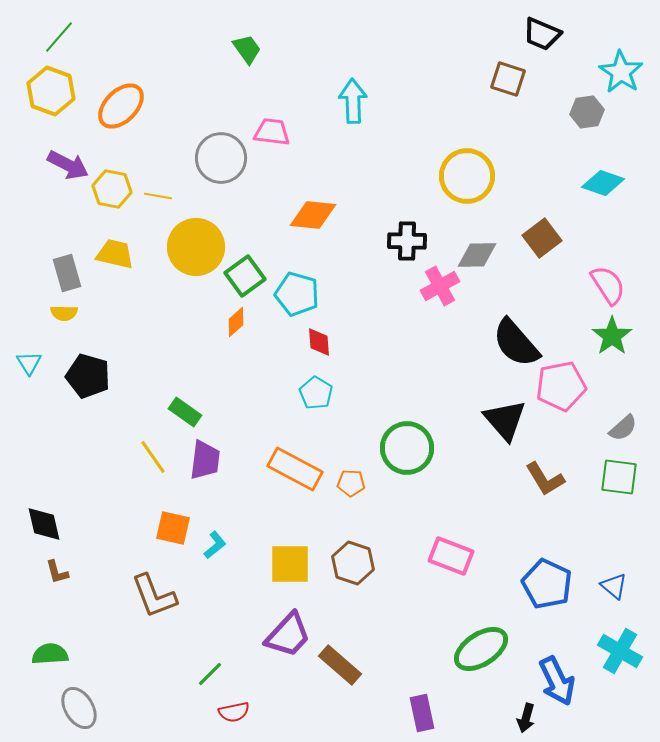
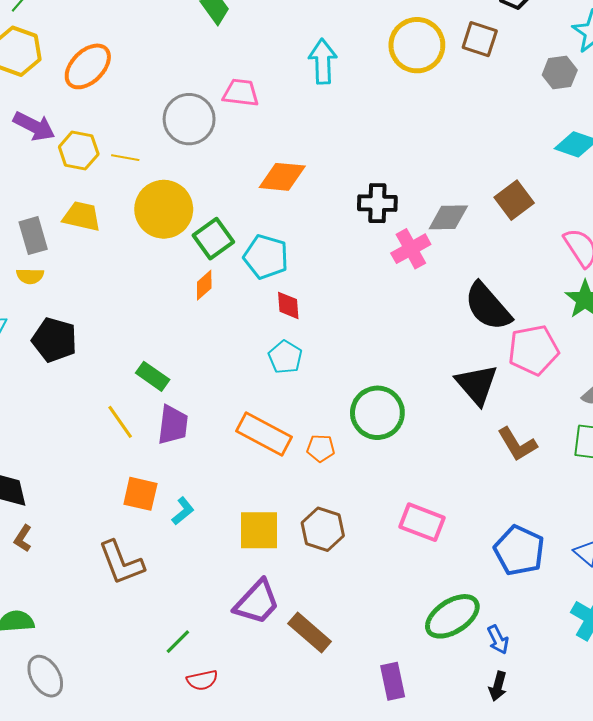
yellow circle: (467, 176) -> (417, 45), moved
brown L-shape: (57, 572) -> (23, 538), turned 48
blue arrow: (557, 681) -> (498, 640), moved, size x0.6

